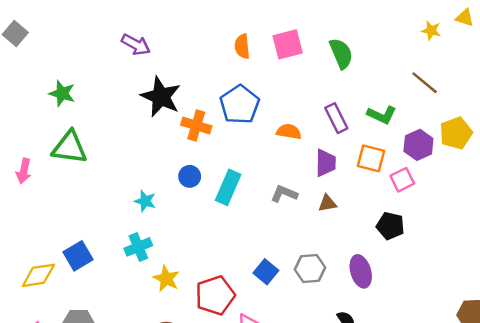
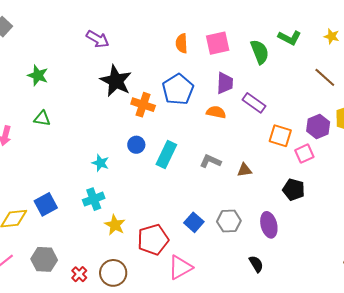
green L-shape: (382, 115) -> (290, 38), moved
purple rectangle: (336, 118) -> (254, 103), turned -30
green triangle: (69, 147) -> (42, 118), size x0.6
purple trapezoid: (326, 163) -> (225, 83), moved

